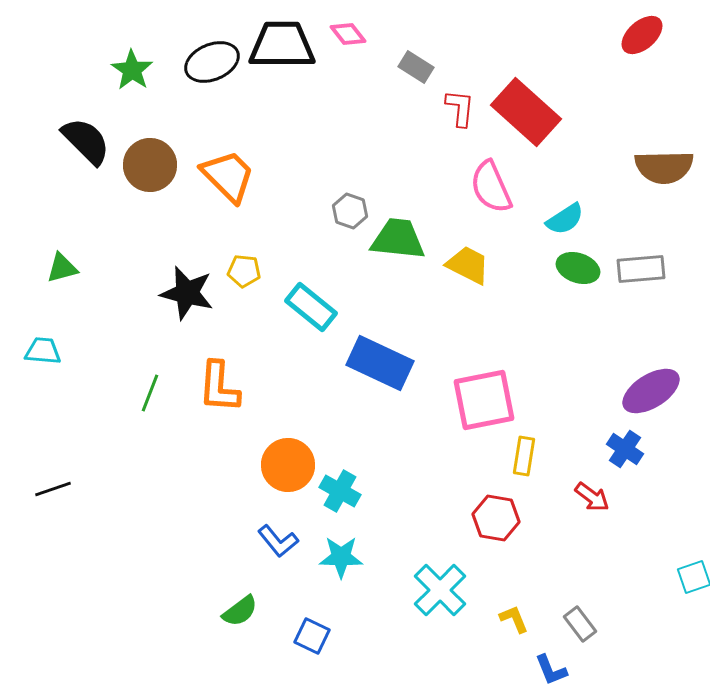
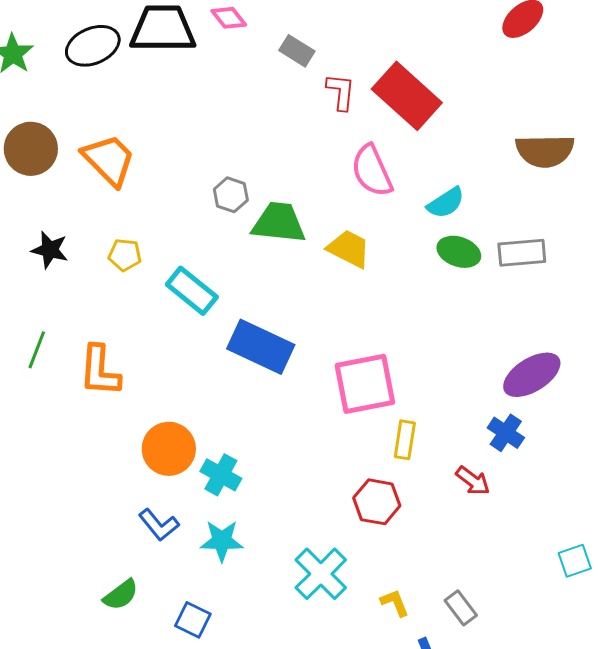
black star: (187, 293) -> (50, 250), moved, size x0.7
green line: (150, 393) -> (37, 350), moved

